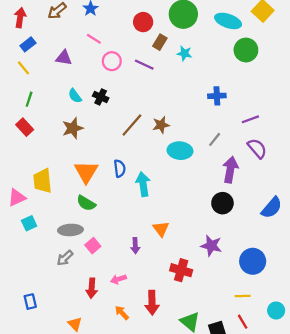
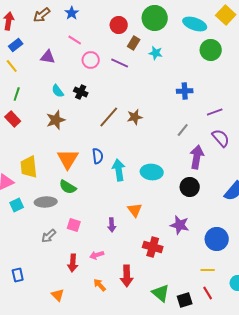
cyan ellipse: (180, 151) -> (152, 172), moved
gray ellipse: (70, 230) -> (46, 202), moved
pink square: (93, 246) -> (74, 225), turned -32

